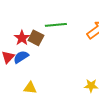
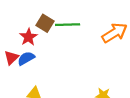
brown square: (36, 38) -> (45, 23), moved

